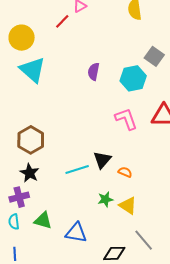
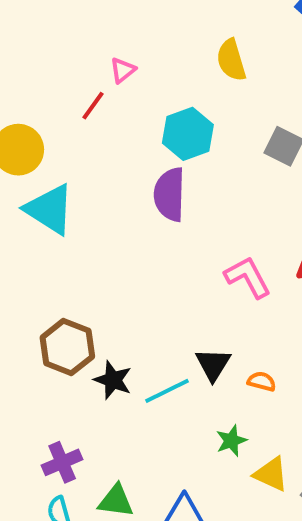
purple semicircle: (94, 72) -> (170, 194), size x1.5
cyan hexagon: (133, 78) -> (188, 134), moved
black star: (30, 173) -> (113, 380), moved
yellow triangle: (128, 206) -> (271, 474), moved

